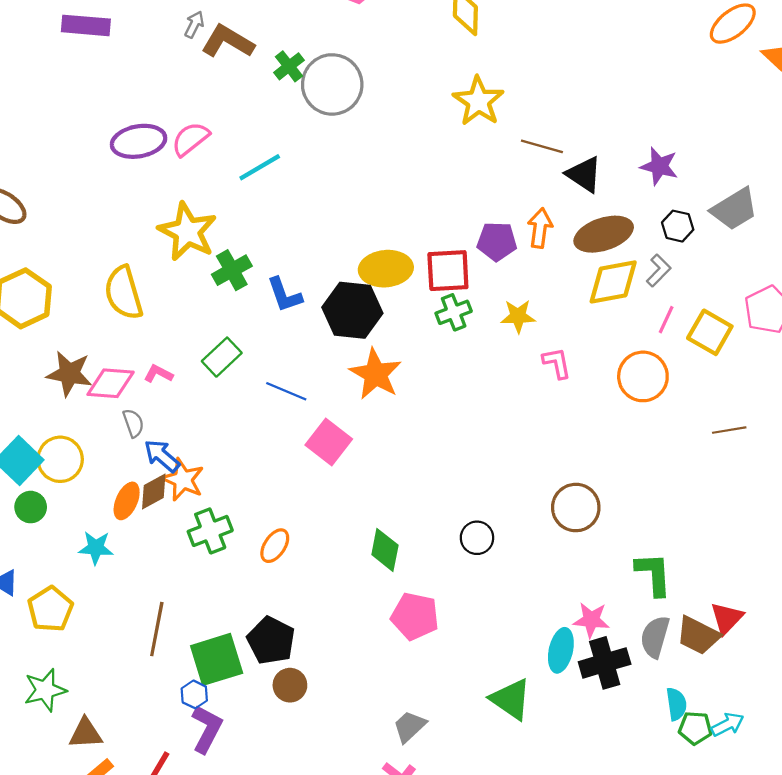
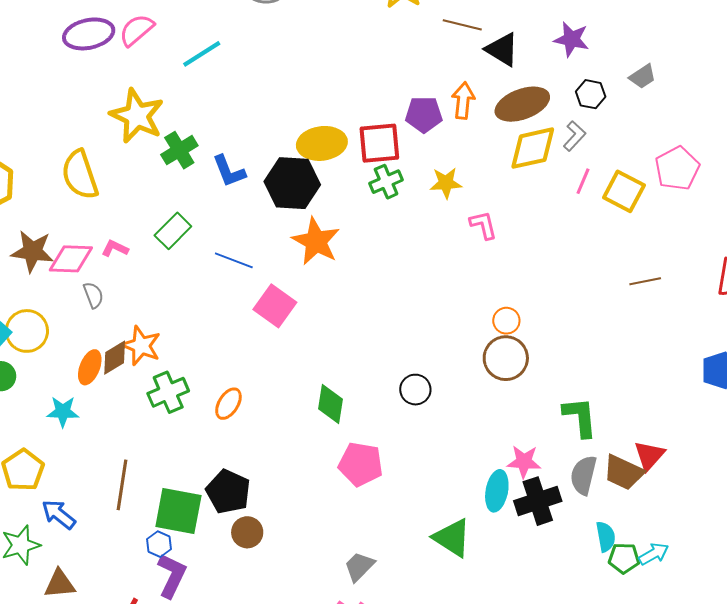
gray trapezoid: (734, 209) -> (643, 76), size x0.6
orange circle: (643, 376) -> (506, 321), moved, size x0.6
blue arrow: (162, 456) -> (59, 514), moved
green square: (217, 659) -> (178, 511), turned 30

